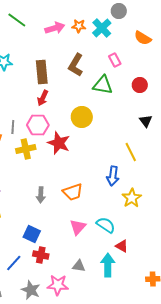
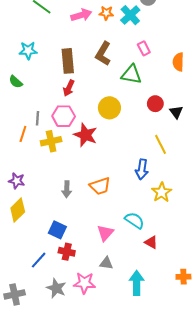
orange semicircle: (143, 38) -> (178, 62), moved, turned 60
red circle: (140, 85) -> (155, 104), moved
pink triangle: (78, 227) -> (105, 233), moved
cyan arrow: (108, 265) -> (137, 283), moved

